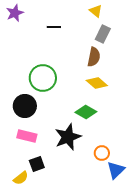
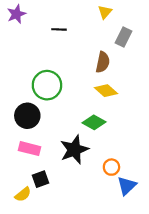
yellow triangle: (96, 11) -> (105, 12), turned 32
gray rectangle: (103, 34) -> (123, 37), moved

